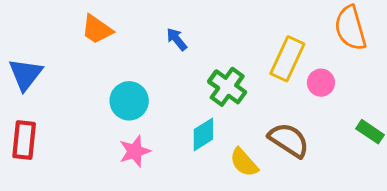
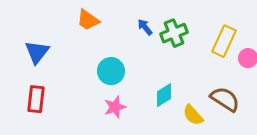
green cross: (227, 87) -> (174, 33), moved, turned 32

